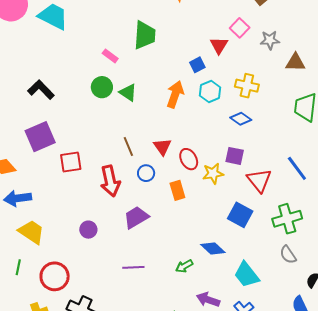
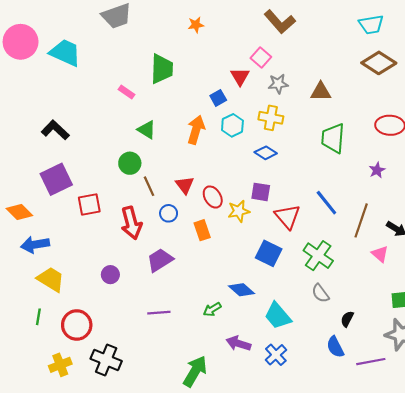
gray star: (270, 40) -> (278, 84), moved
green circle: (102, 87) -> (130, 163), moved
green cross: (287, 219) -> (318, 256), turned -36

